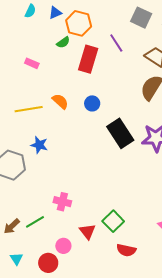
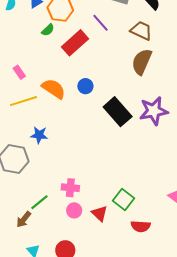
red rectangle: (88, 59) -> (75, 43), turned 40
pink rectangle: (32, 63) -> (19, 72), moved, turned 40
orange semicircle: (60, 101) -> (54, 89), size x1.4
green line: (35, 222) -> (39, 202), moved
pink circle: (63, 246) -> (74, 210), moved

